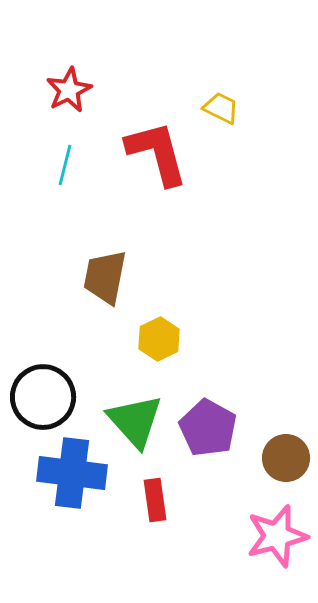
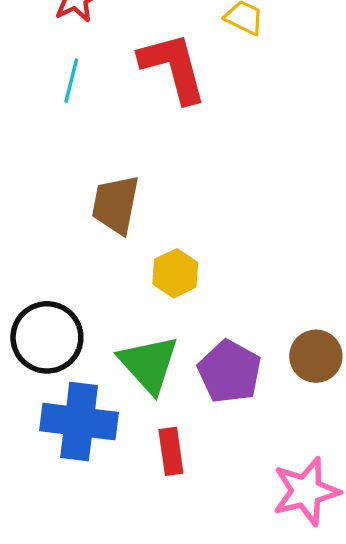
brown circle: (286, 458) -> (316, 356), moved

